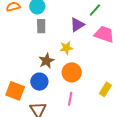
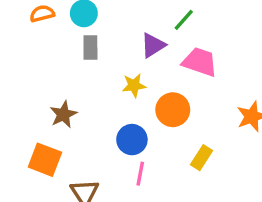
brown star: (46, 61) -> (63, 114), moved
orange circle: (72, 72) -> (173, 110), moved
blue circle: (39, 82) -> (132, 140), moved

